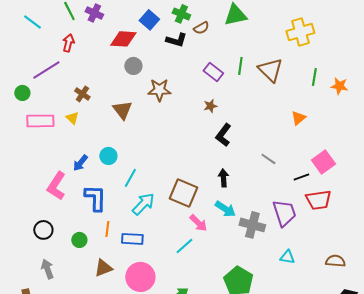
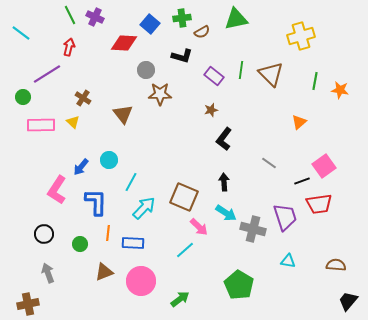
green cross: (181, 14) -> (182, 18), turned -30
cyan line: (32, 22) -> (21, 33), moved
black L-shape: (176, 40) -> (182, 56), moved
gray circle: (133, 66) -> (146, 70), moved

